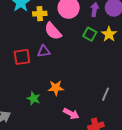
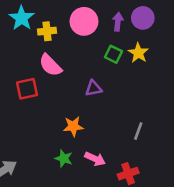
pink semicircle: (53, 31) -> (50, 65), moved
purple triangle: (44, 51) -> (93, 88), moved
green star: (34, 98) -> (64, 158), moved

